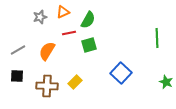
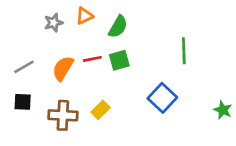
red line: (69, 33) -> (92, 59), moved
green line: (157, 38) -> (184, 51), moved

